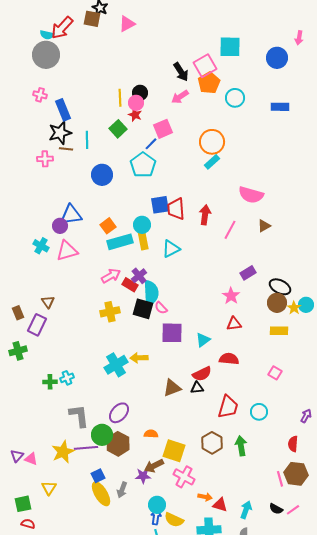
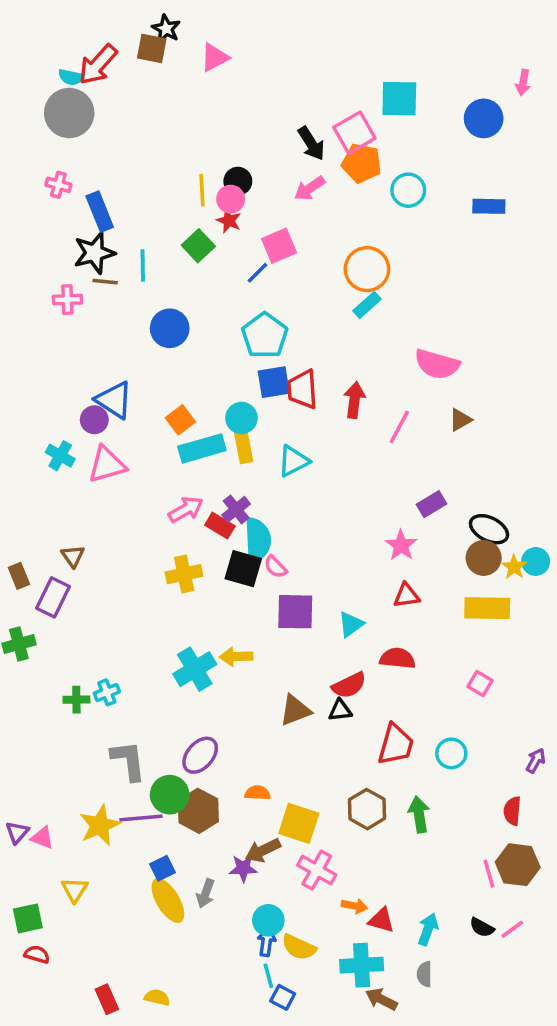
orange pentagon: (209, 83) -> (362, 163), turned -30
cyan pentagon: (143, 165) -> (265, 335), moved
blue triangle: (71, 215) -> (114, 400), turned 40
yellow rectangle: (279, 331) -> (487, 608), size x1.4

